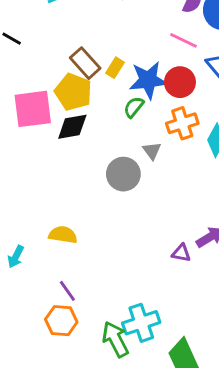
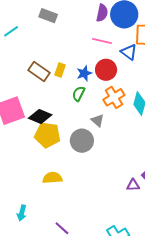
blue star: (148, 80) -> (84, 73), size x0.6
yellow pentagon: (73, 92) -> (47, 135), moved
black diamond: (72, 127) -> (40, 116), turned 45
yellow semicircle: (63, 235) -> (52, 178), moved

